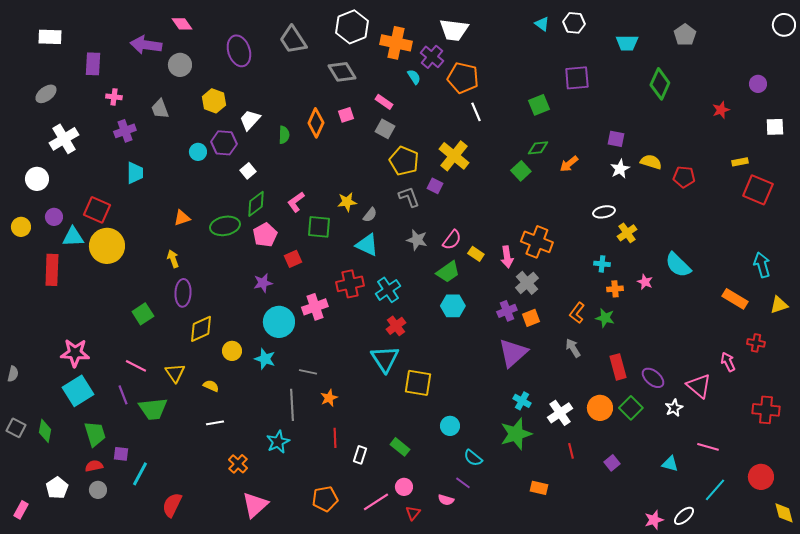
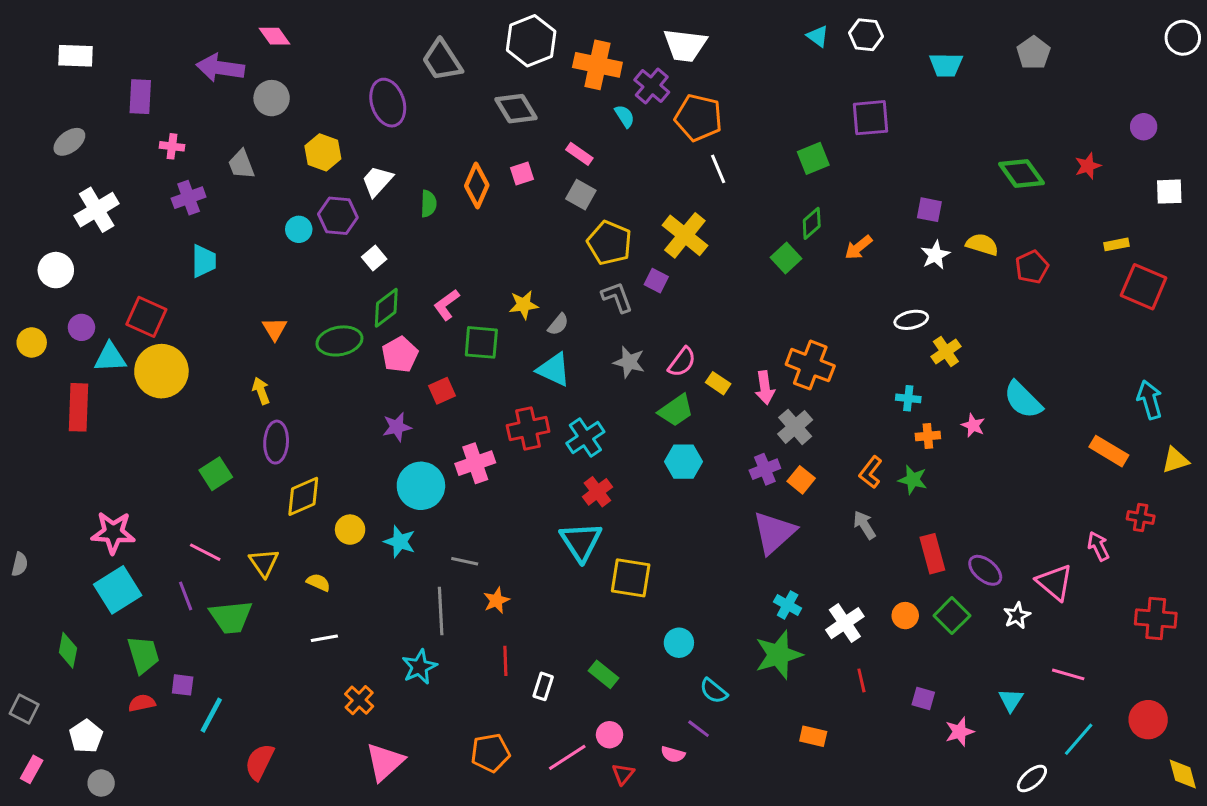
purple ellipse: (239, 51) -> (388, 103), moved
green diamond: (660, 84) -> (1021, 173), moved, turned -60
green diamond: (538, 148) -> (812, 223), turned -35
red pentagon: (684, 177) -> (1032, 267), turned -30
orange triangle: (182, 218) -> (275, 329), turned -42
orange square: (531, 318) -> (801, 480), turned -30
orange circle: (600, 408) -> (905, 616), size x0.7
gray square: (16, 428) -> (24, 709), moved
purple square: (612, 463) -> (923, 699), turned -35
cyan triangle: (670, 464) -> (1011, 700), turned 48
gray circle: (98, 490) -> (101, 783), moved
pink star: (654, 520) -> (960, 732), moved

